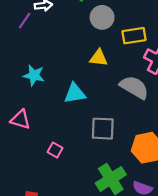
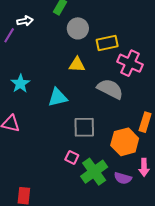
cyan star: (34, 75) -> (20, 84), turned 30
pink square: (55, 150) -> (72, 157), moved

